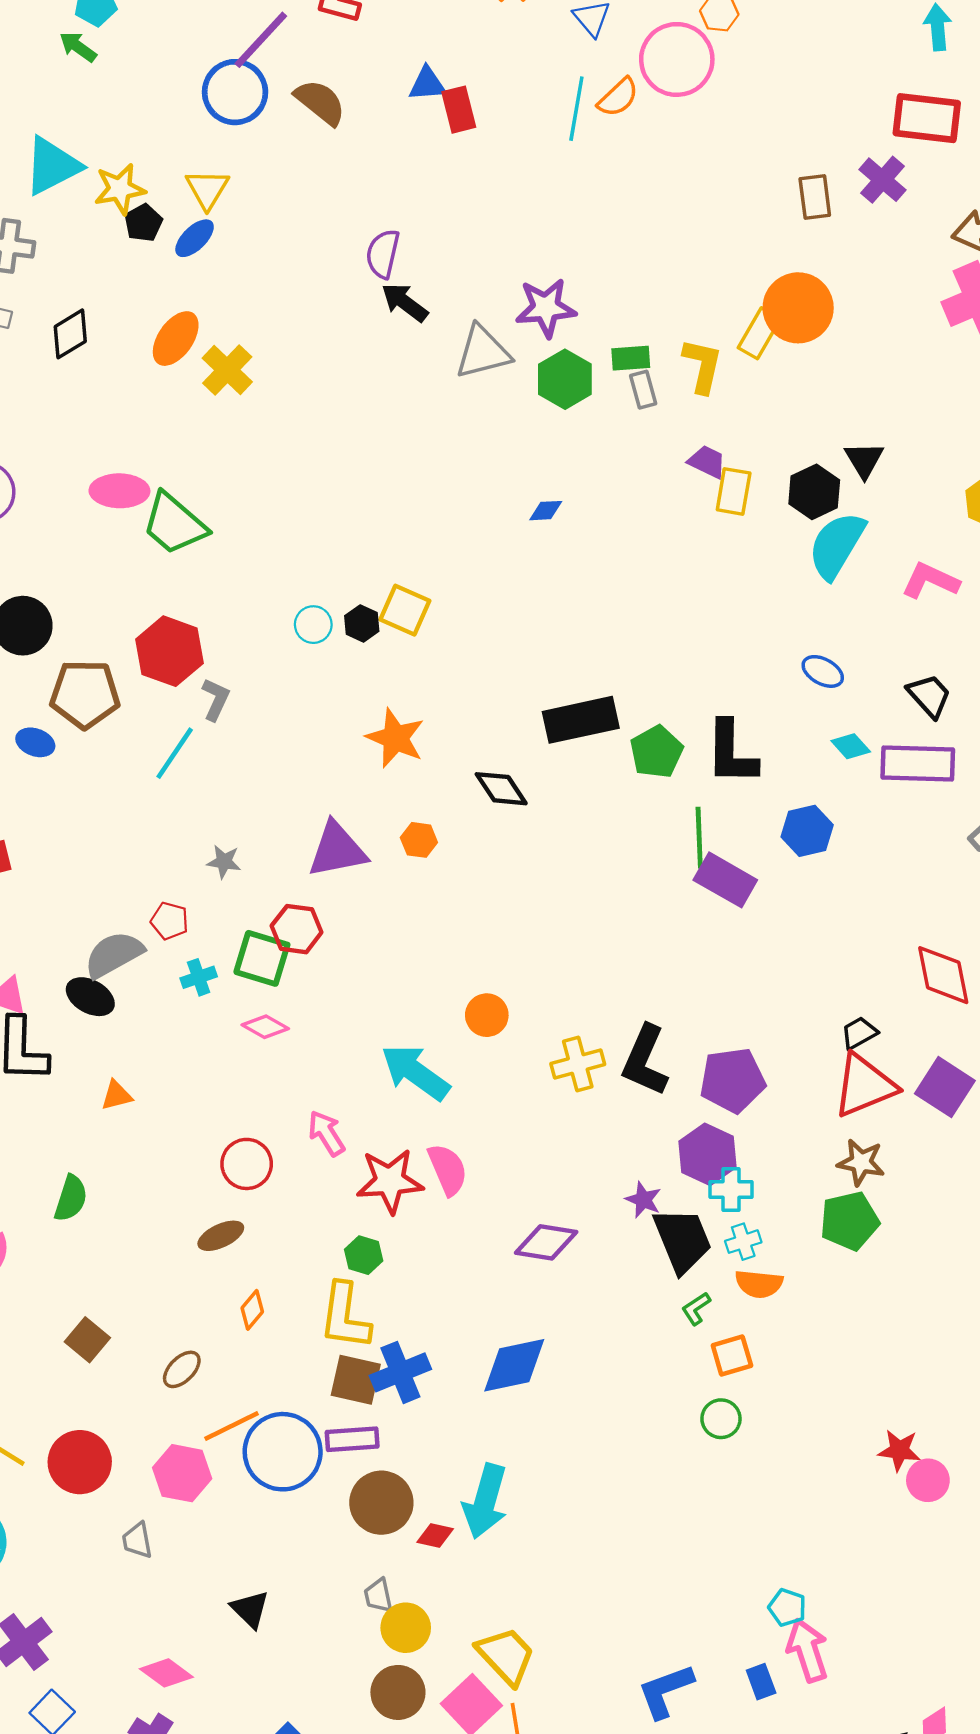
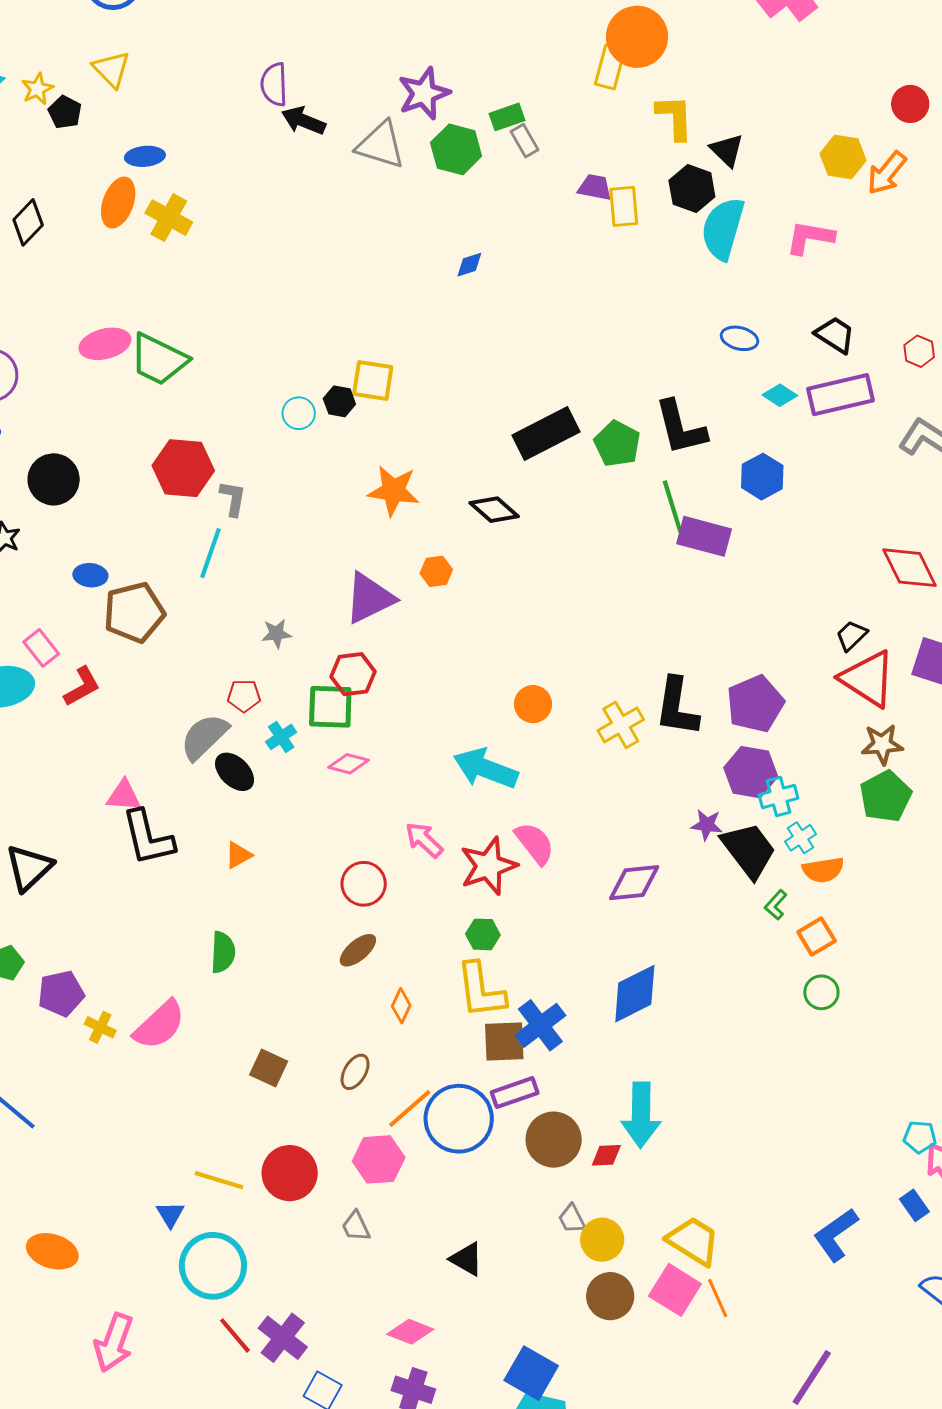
yellow star: (120, 189) -> (37, 89), size x0.7
blue ellipse: (195, 238) -> (145, 156), moved, turned 54
gray triangle: (483, 352) -> (381, 145), turned 46
yellow L-shape: (703, 366) -> (675, 117), moved
brown pentagon: (85, 694) -> (134, 612), moved
black ellipse: (90, 997) -> (235, 772), moved, turned 30
red triangle: (864, 1086) -> (868, 679), turned -50

